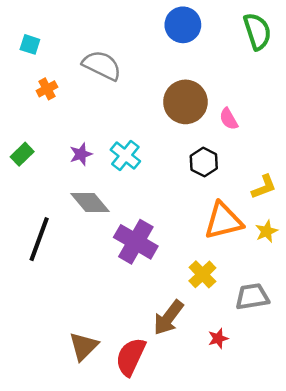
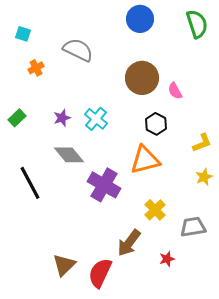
orange triangle: (223, 221) -> (145, 160), moved
black line: (39, 239) -> (30, 183), turned -48

